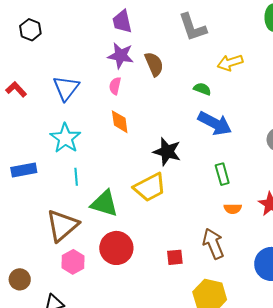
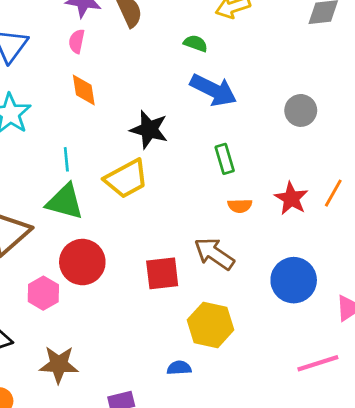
cyan line: (76, 177) -> (66, 159), moved
brown arrow: (213, 244) -> (214, 254), turned -32
red square: (175, 257) -> (162, 273), size x1.5
pink hexagon: (73, 262) -> (43, 293), moved

